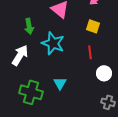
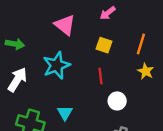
green arrow: (29, 26) -> (15, 44), moved, turned -70
cyan star: (53, 43) -> (57, 65), turned 30

